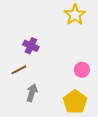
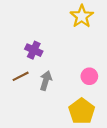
gray arrow: (32, 93) -> (46, 81), moved

